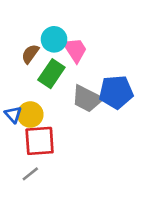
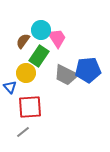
yellow circle: (30, 115) -> (26, 73), moved

